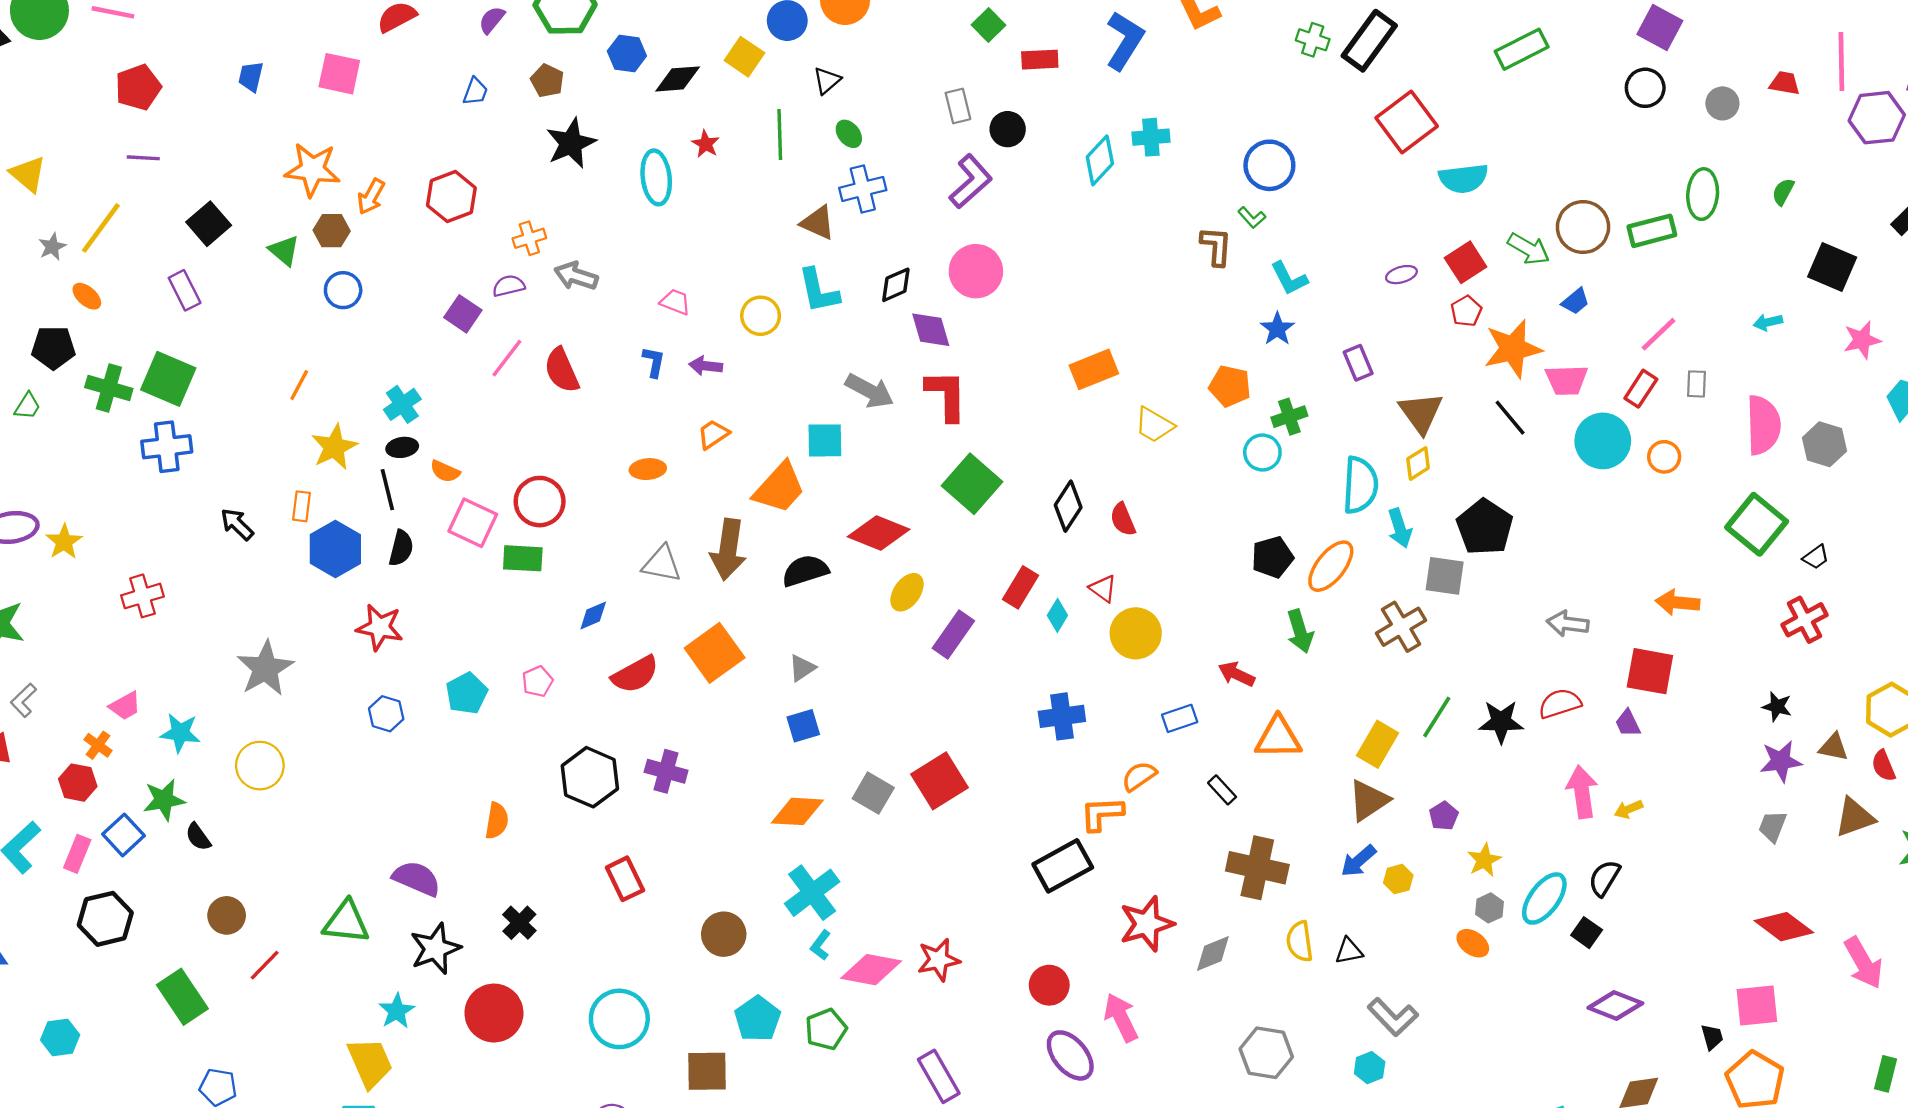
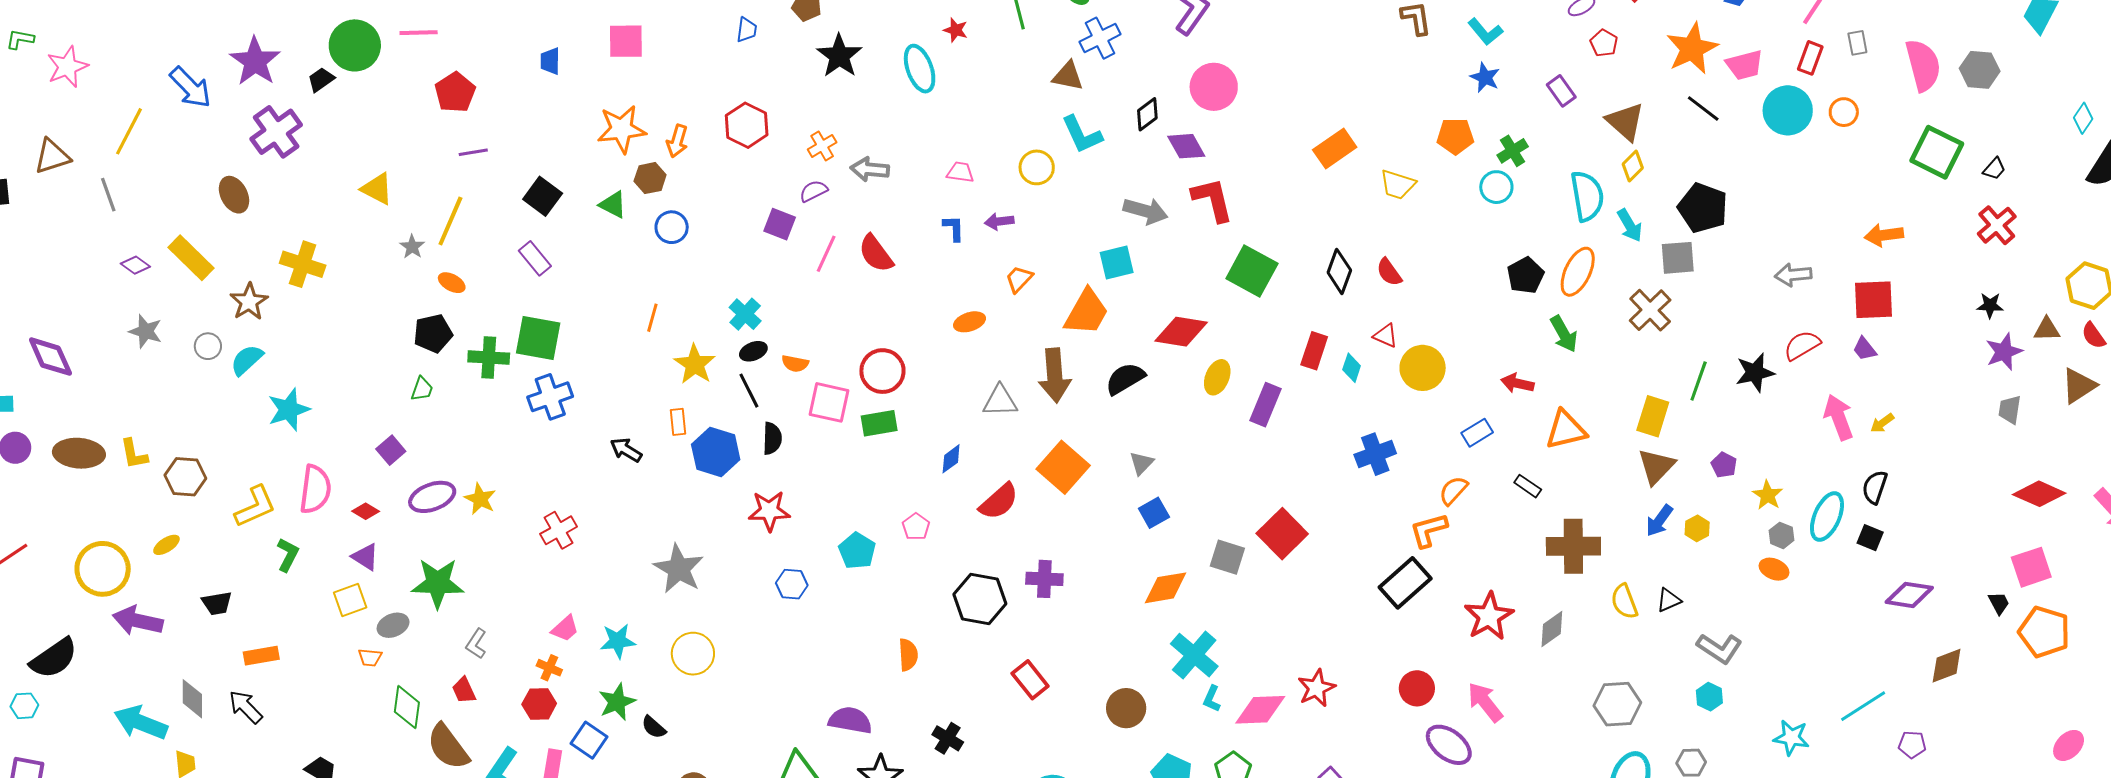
red pentagon: (1466, 311) -> (1604, 43), moved

